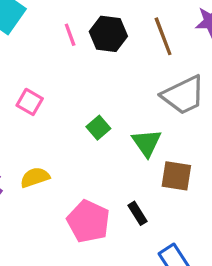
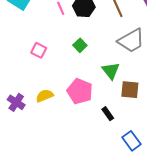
green square: (98, 128) -> (80, 45), moved
pink pentagon: (88, 221) -> (80, 91), moved

